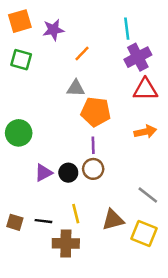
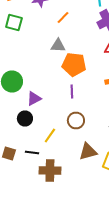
brown circle: (93, 169) -> (76, 120), moved
purple triangle: (43, 173) -> (34, 98), moved
black circle: (68, 173) -> (25, 118), moved
yellow line: (76, 214) -> (50, 136), moved, turned 49

